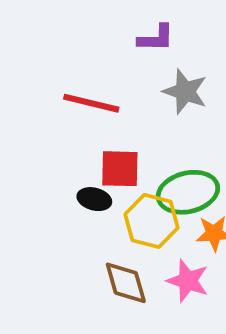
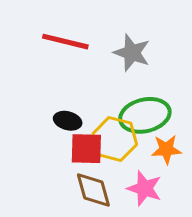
gray star: (185, 92) -> (132, 53), moved
red square: (120, 169) -> (86, 149), moved

